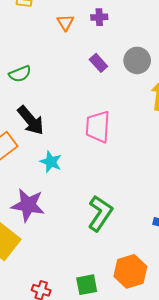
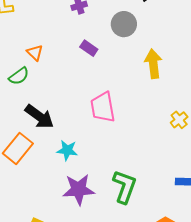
orange triangle: (65, 22) -> (35, 53), moved
gray circle: (137, 60) -> (124, 24), moved
purple star: (28, 205) -> (79, 189), moved

